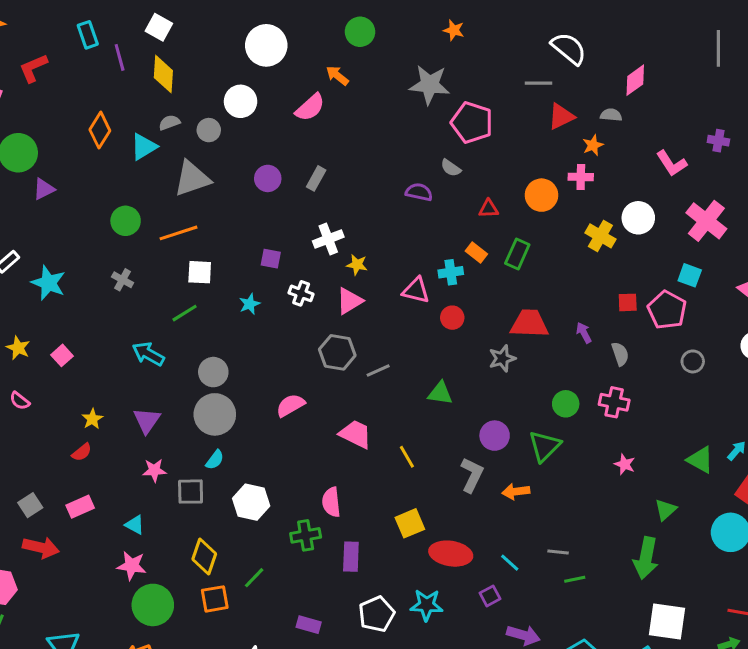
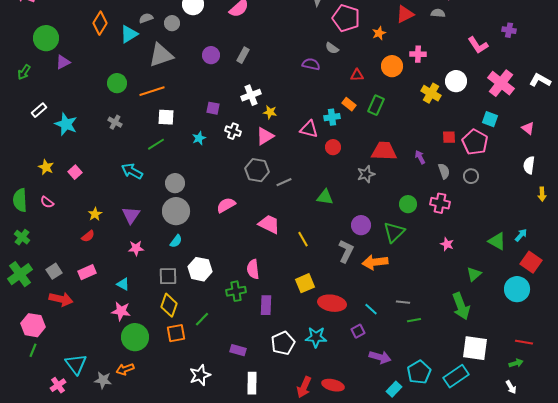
orange star: (593, 145) -> (379, 33), moved
gray circle: (693, 361) -> (471, 176), moved
gray square: (191, 492) -> (168, 276), moved
orange arrow: (516, 492) -> (375, 262), size x1.4
green arrow: (646, 558) -> (461, 306), turned -32

